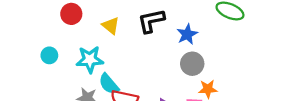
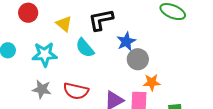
blue star: (187, 34) -> (126, 41), moved
cyan semicircle: (109, 84) -> (85, 48), moved

